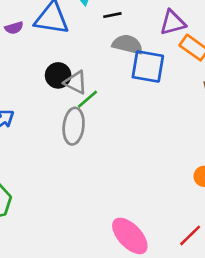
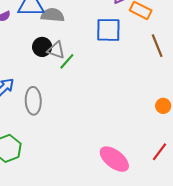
gray semicircle: (128, 44) -> (53, 15), moved
gray ellipse: (74, 126) -> (33, 101), moved

